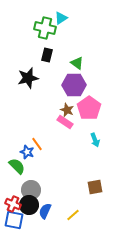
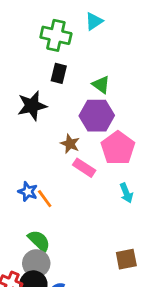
cyan triangle: (61, 18) -> (94, 21), moved
brown star: (67, 110) -> (70, 144), moved
blue star: (27, 152) -> (28, 192), moved
green semicircle: (17, 166) -> (39, 241), moved

